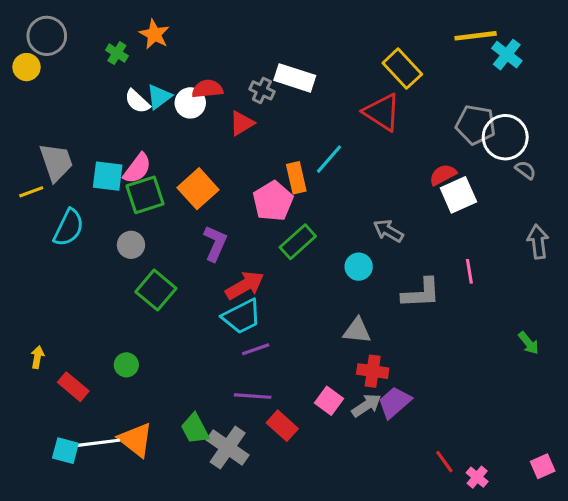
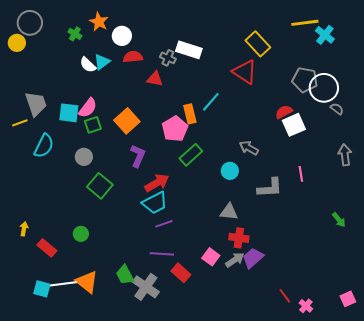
white circle: (190, 103) -> (122, 36), moved
red triangle: (242, 123) -> (155, 79), turned 42
green square: (145, 195) -> (93, 125), size x0.7

